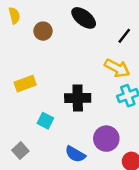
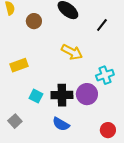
yellow arrow: (117, 68) -> (72, 52), moved
black cross: (78, 98) -> (62, 95), moved
purple circle: (106, 139) -> (87, 94), moved

